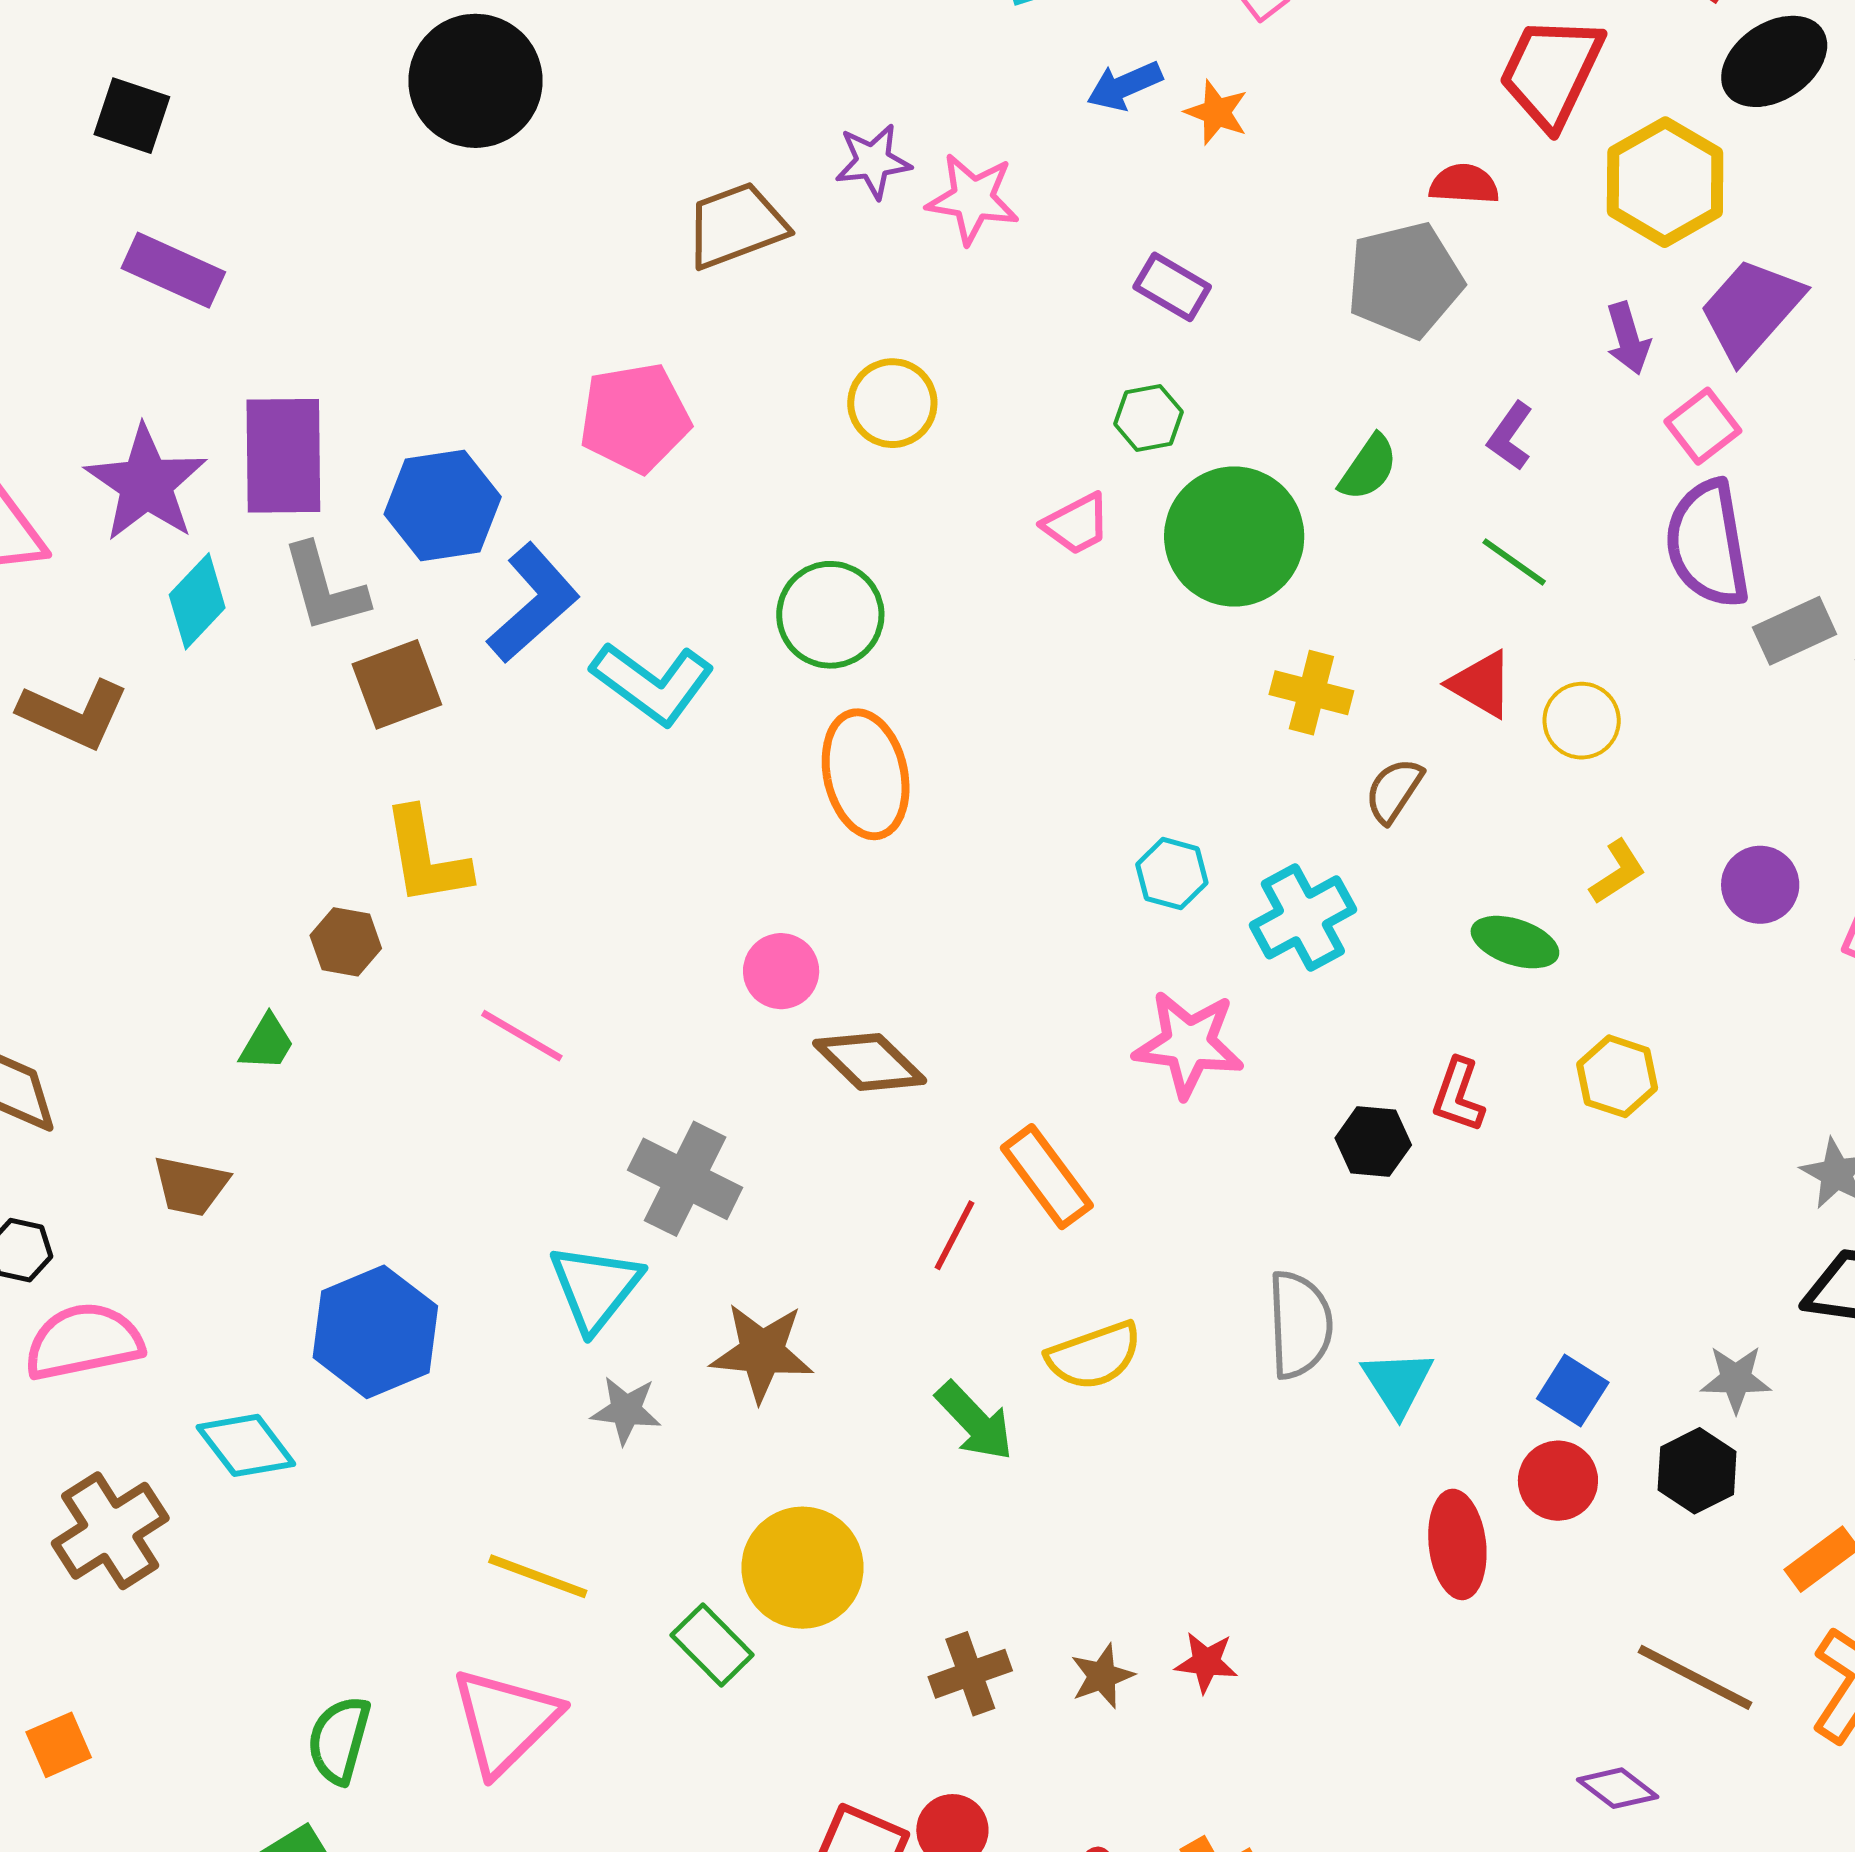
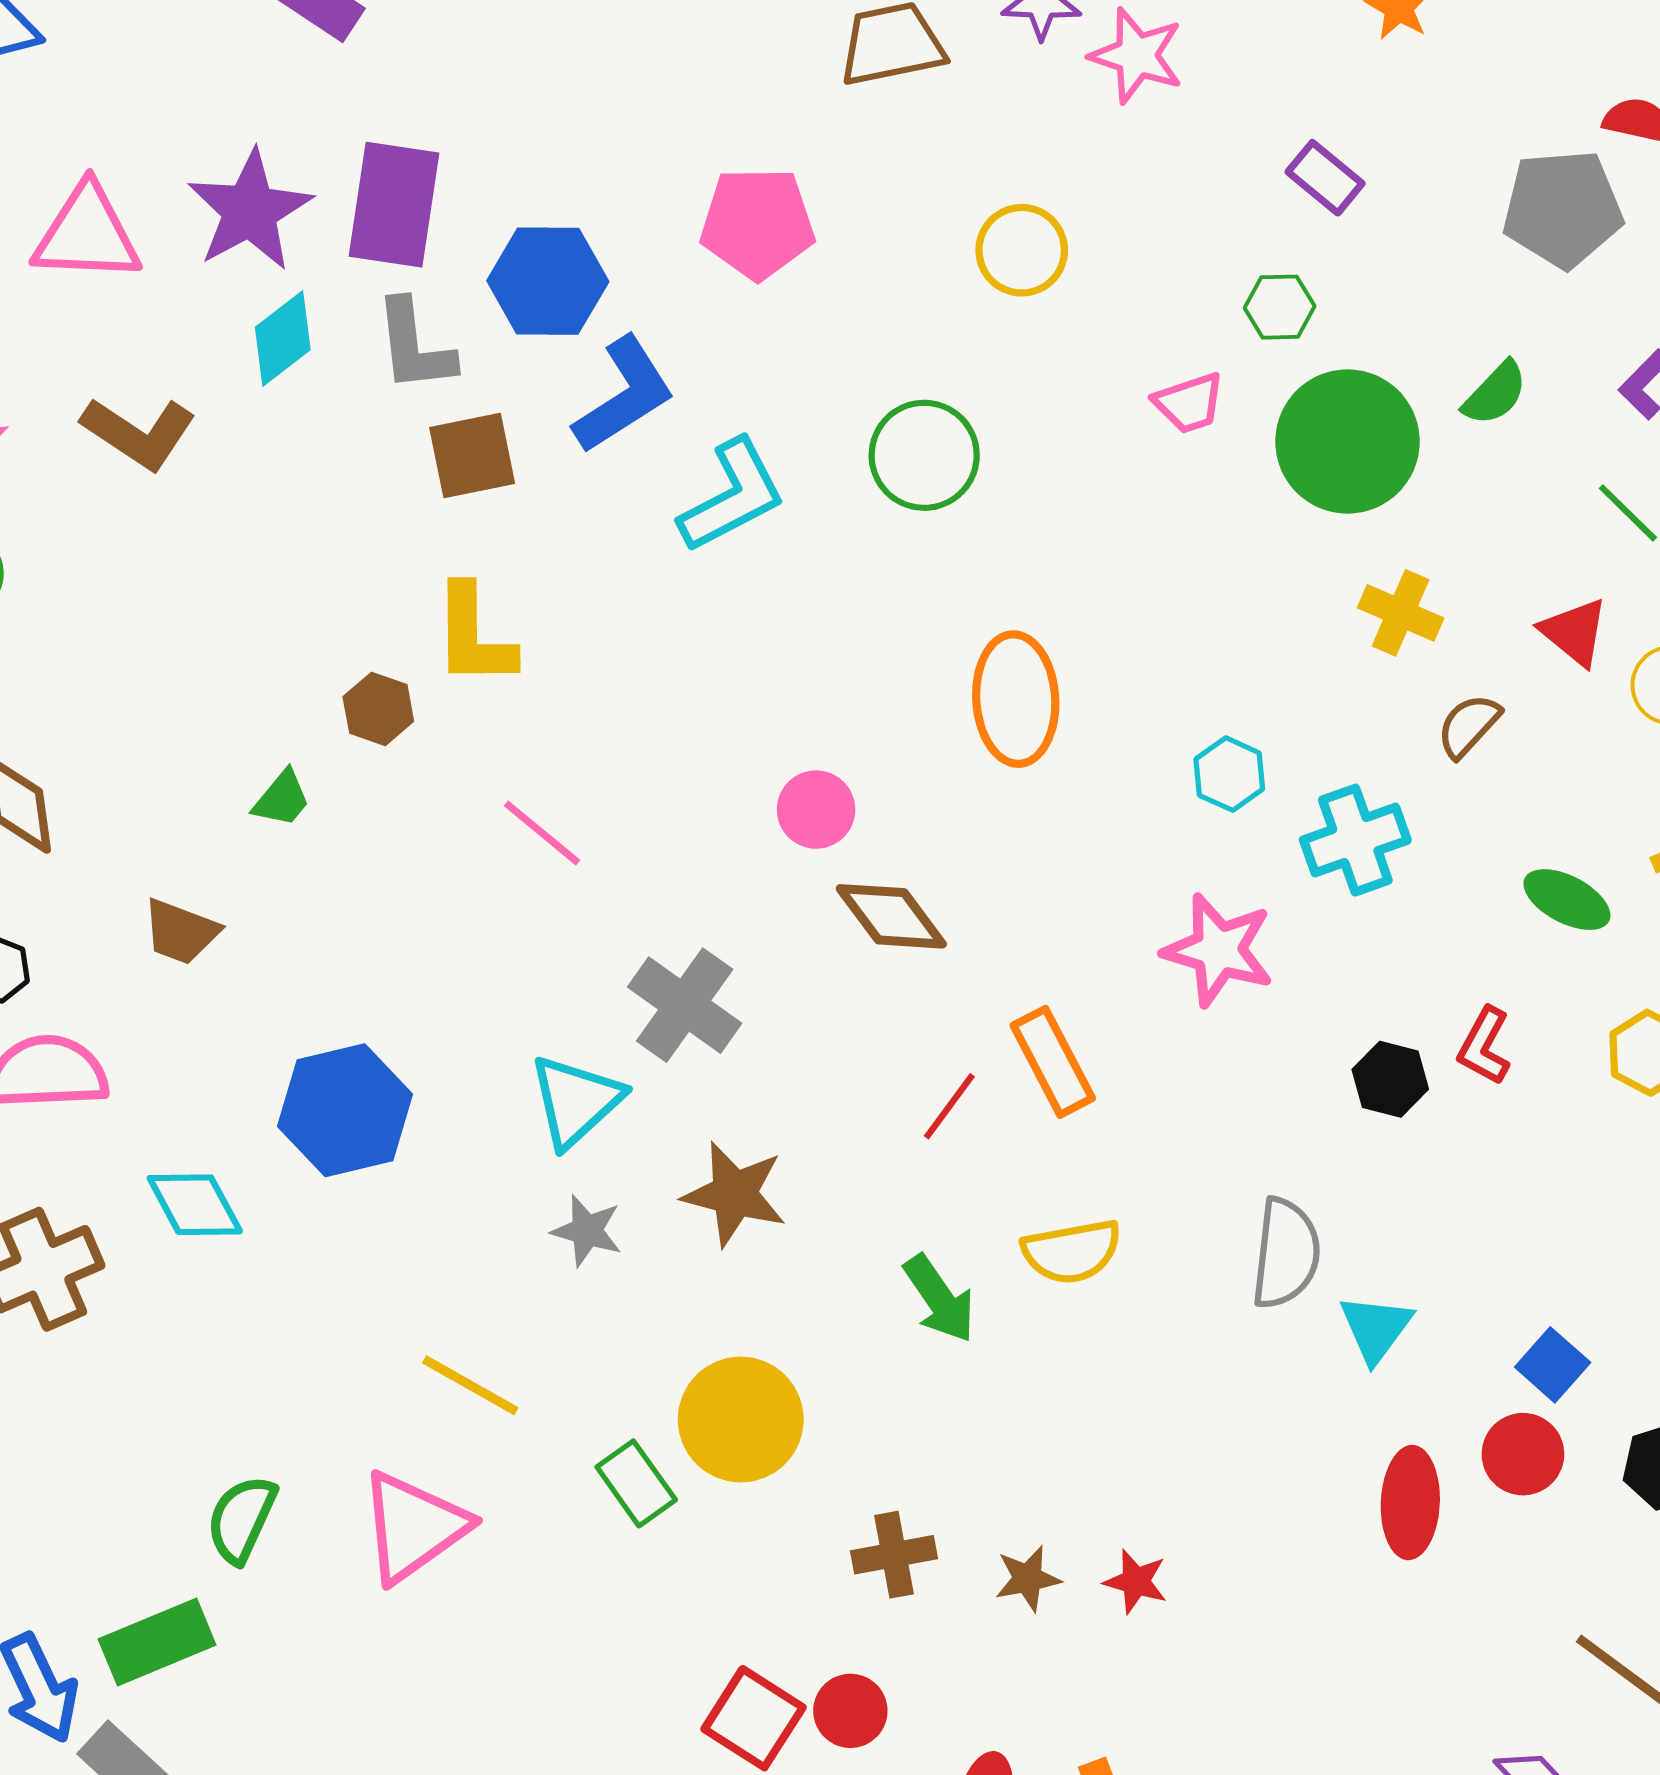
cyan L-shape: (653, 683) -> (732, 496), turned -73
orange ellipse: (866, 774) -> (1016, 699), moved

